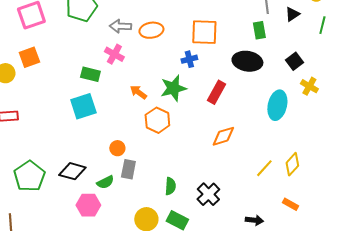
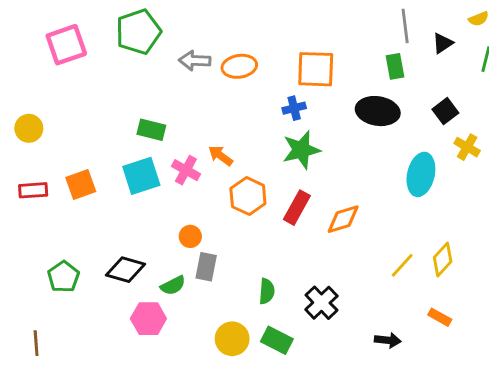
pink cross: (114, 54) -> (186, 170), moved
orange square: (29, 57) -> (81, 185), moved
green star: (173, 88) -> (301, 150), moved
red rectangle: (216, 92) -> (297, 208), moved
green pentagon: (29, 176) -> (63, 277), size x0.7

